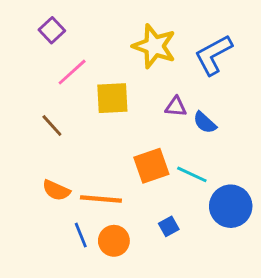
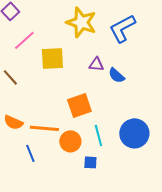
cyan line: (192, 174) -> (98, 135), moved, turned 50
blue square: (169, 226) -> (90, 162), moved, turned 32
orange circle: (114, 241) -> (70, 141), moved

